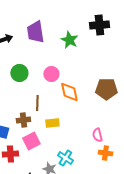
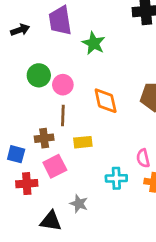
green star: (69, 40) -> (94, 43), moved
pink circle: (51, 74) -> (63, 85), moved
cyan cross: (65, 158) -> (116, 178), moved, turned -35

